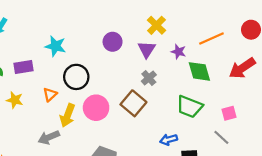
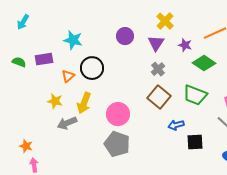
green diamond: (199, 71) -> (204, 63), turned -40
orange triangle: (50, 95) -> (68, 76), moved
yellow star: (15, 100) -> (55, 101), moved
brown square: (133, 103) -> (159, 97), moved
pink circle: (96, 108) -> (118, 114), moved

